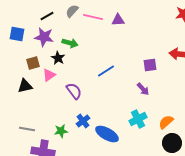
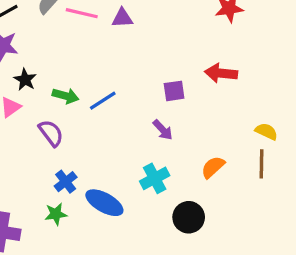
green arrow: (70, 43) -> (66, 96), moved
orange semicircle: (166, 122) -> (213, 167), moved
green star: (61, 131) -> (56, 214), moved
black circle: (172, 143) -> (189, 217), moved

